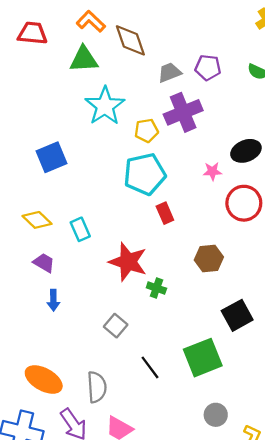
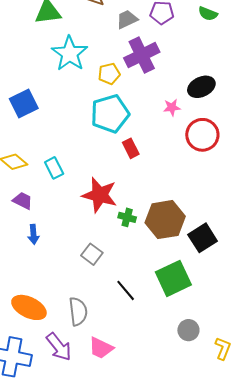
brown hexagon: (209, 258) -> (165, 220), moved, size x1.5

